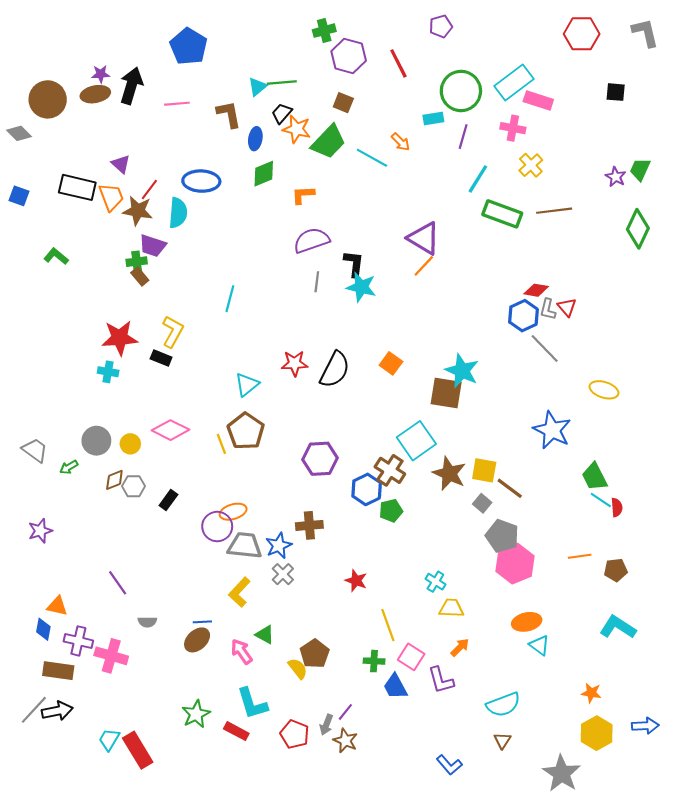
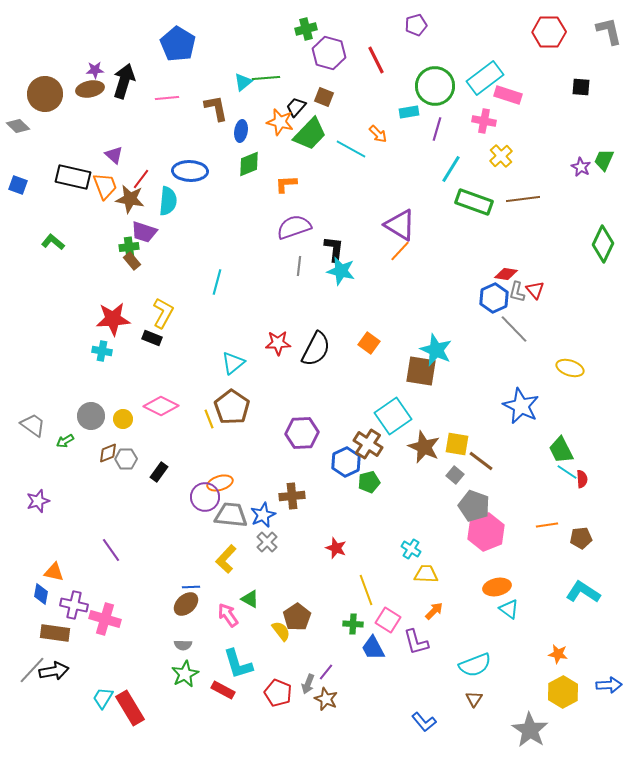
black trapezoid: (282, 113) -> (296, 107), moved
green diamond: (638, 229) -> (603, 244), moved
gray semicircle: (147, 622) -> (183, 645), moved

